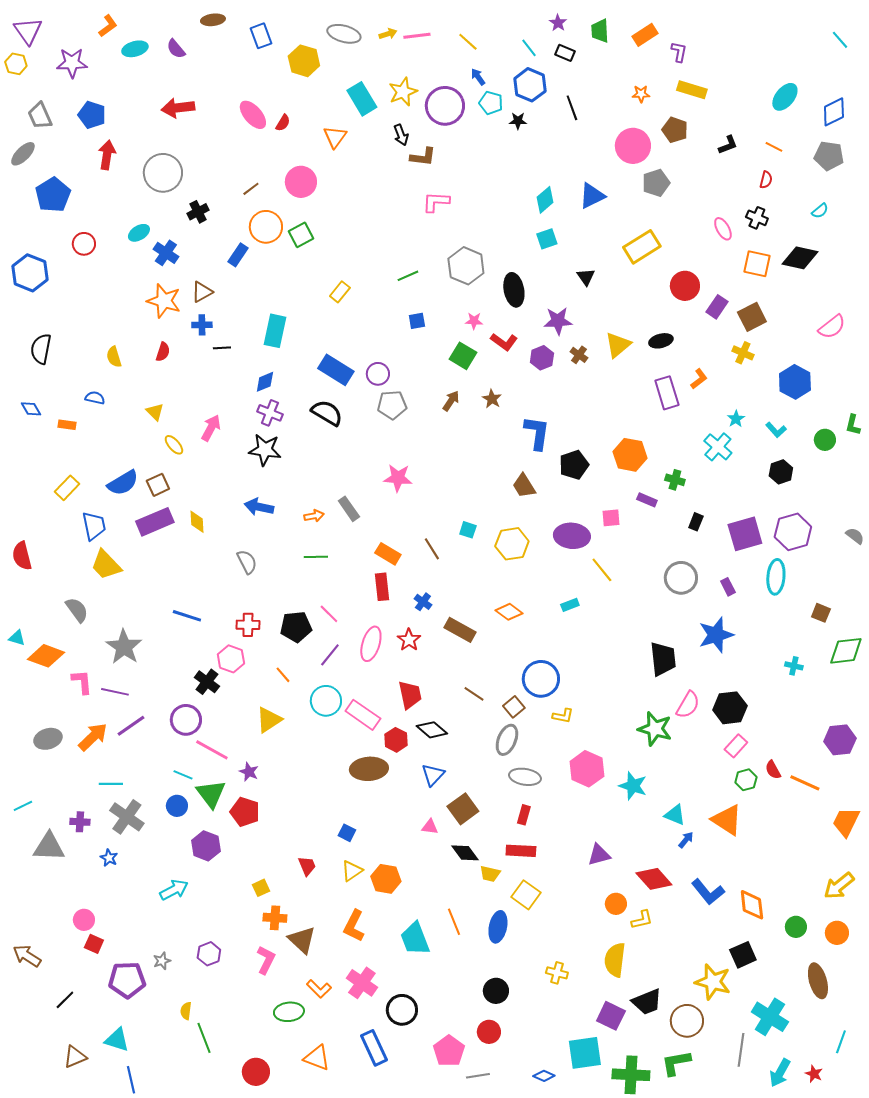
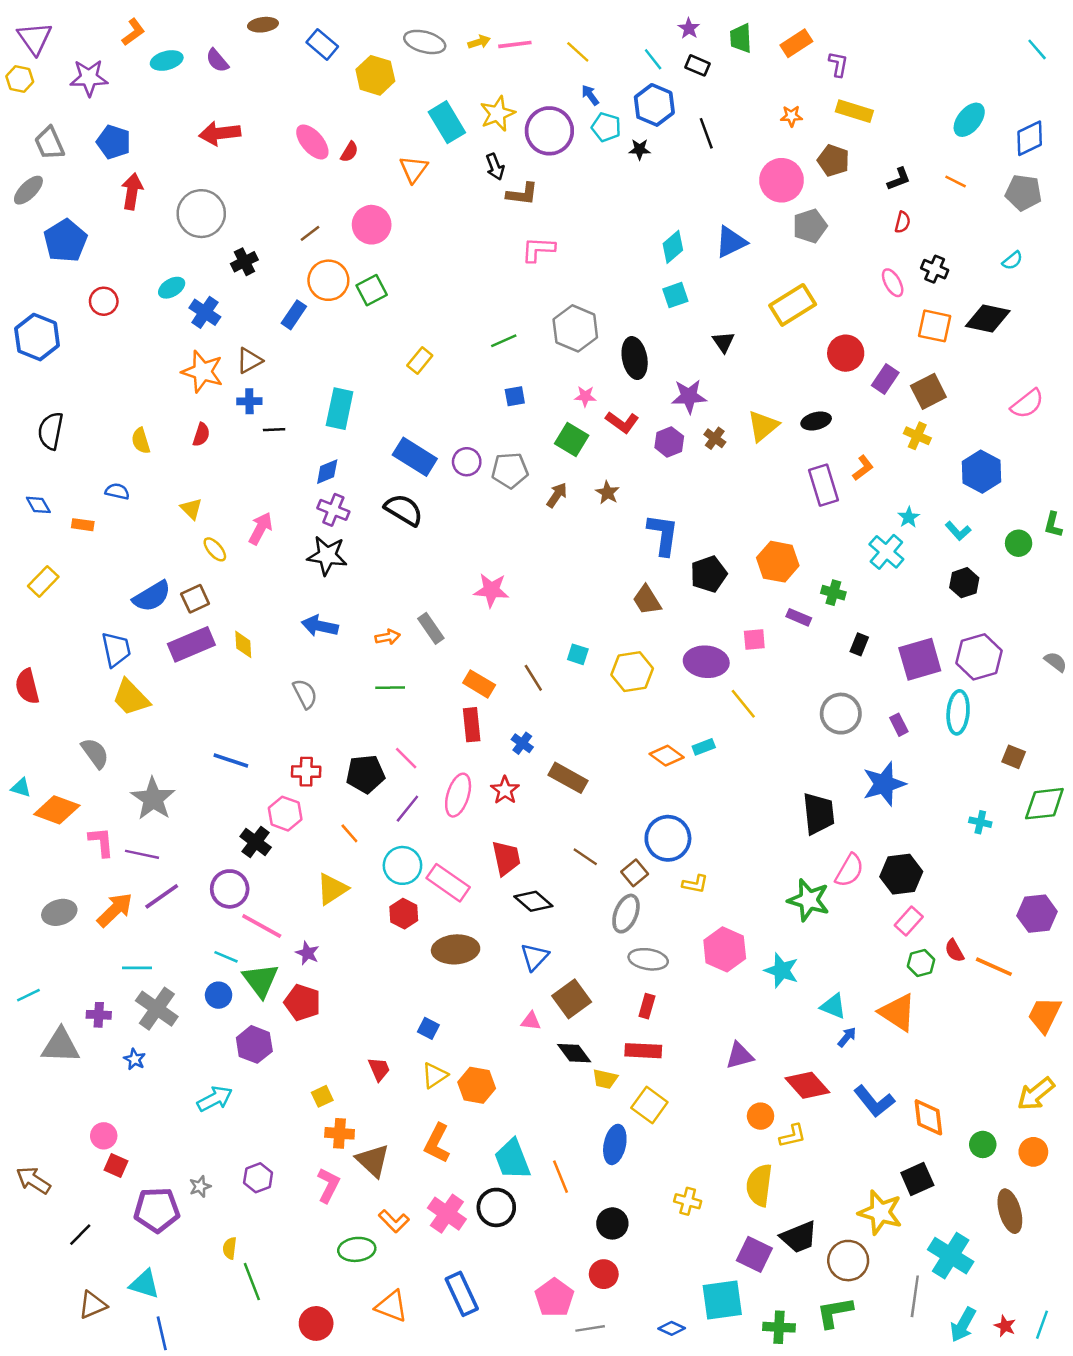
blue rectangle: (261, 36) -> (322, 44), turned -30
red semicircle: (766, 180) -> (902, 222), moved
gray pentagon: (392, 405) -> (510, 470), moved
yellow rectangle: (67, 488) -> (43, 581), moved
orange diamond: (509, 612) -> (667, 756), moved
red hexagon: (396, 740) -> (404, 914), moved
orange line: (454, 922) -> (561, 1177), moved
black circle: (402, 1010) -> (496, 1207), moved
cyan line: (841, 1042) -> (1042, 1325), moved
green cross: (631, 1075) -> (779, 1327), size x0.7

